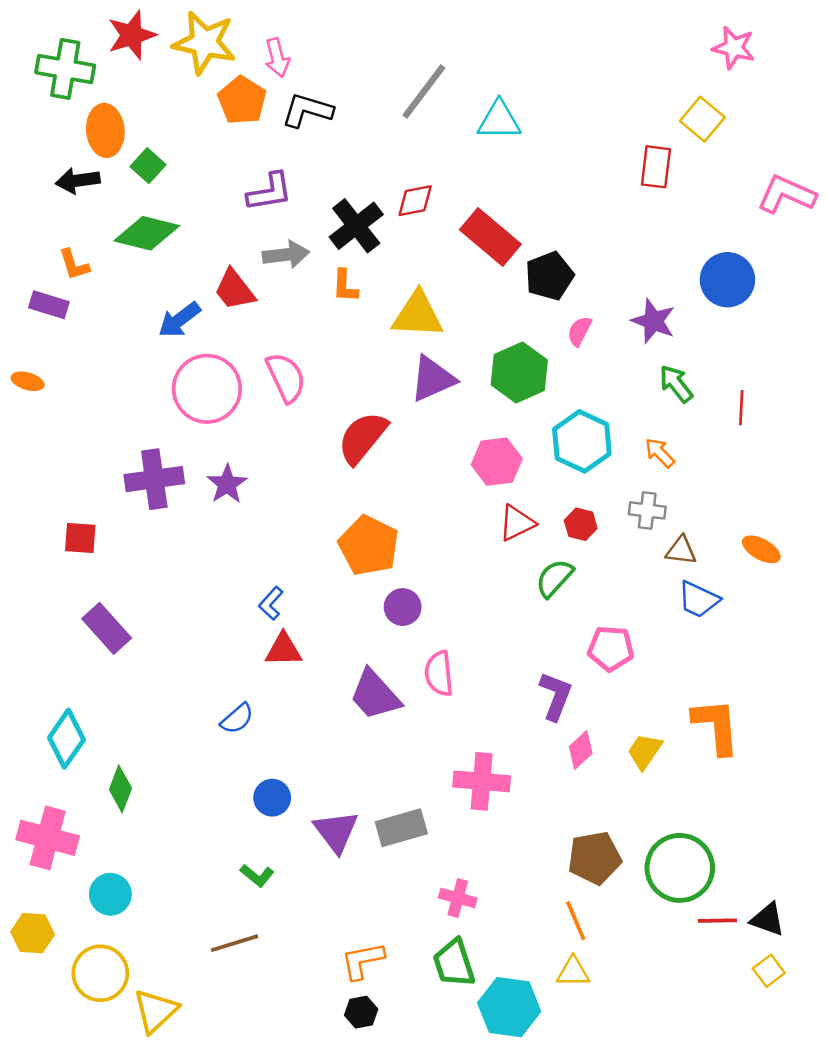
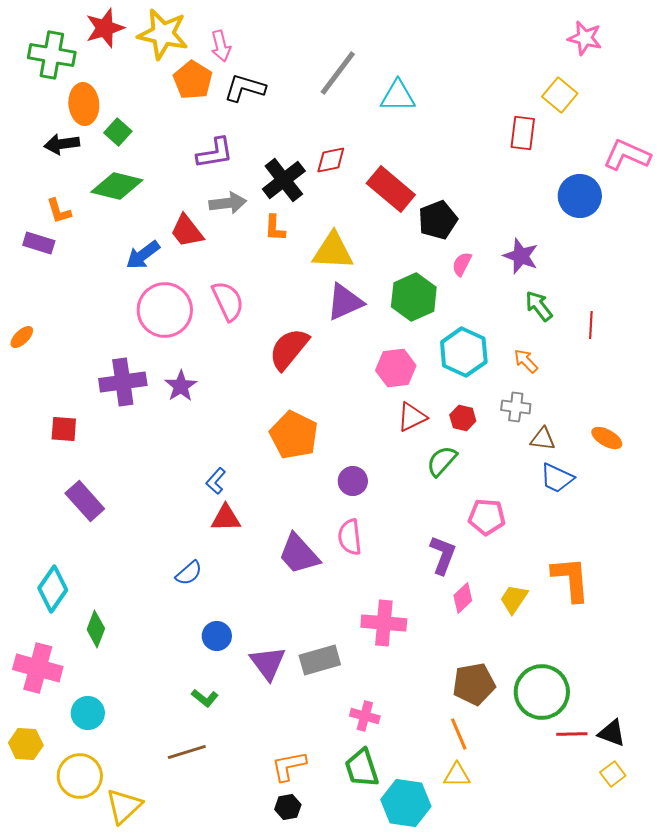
blue circle: (727, 280) -> (580, 196), moved
orange ellipse: (28, 381) -> (22, 337), moved, turned -60
purple circle: (403, 607) -> (353, 481), moved

